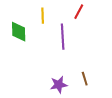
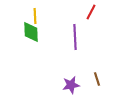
yellow line: (43, 16) -> (35, 16), moved

